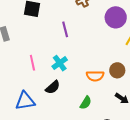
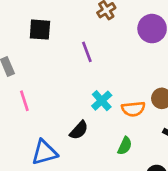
pink line: (32, 63) -> (24, 101), moved
cyan cross: (60, 63) -> (102, 101), moved

